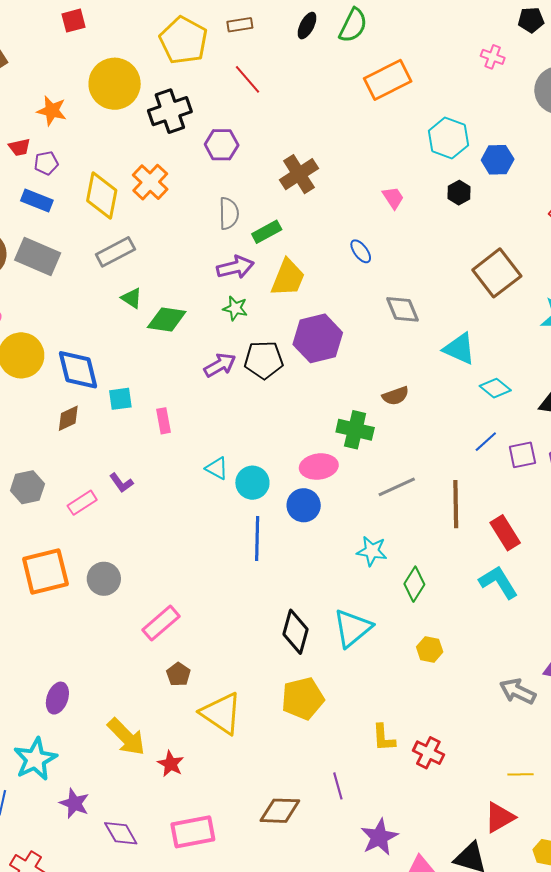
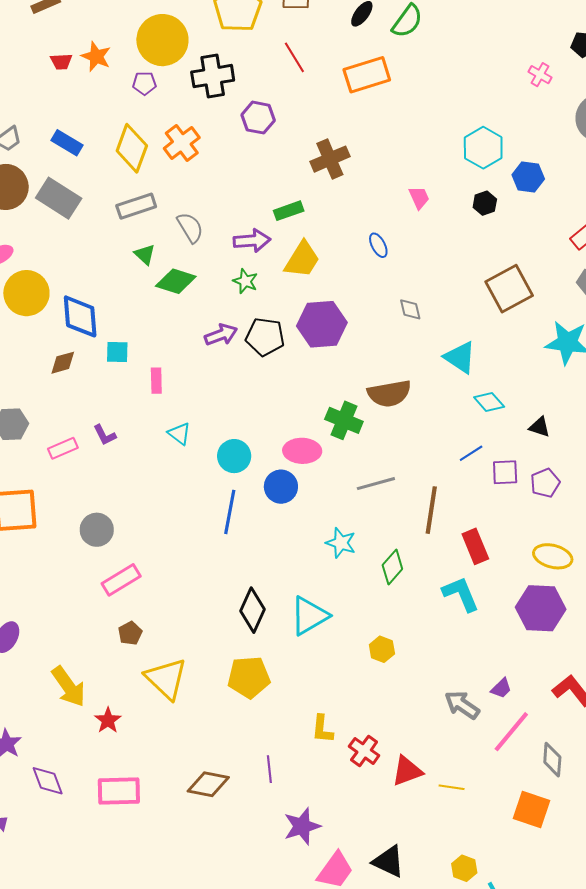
orange rectangle: (388, 80) -> (367, 75), moved
red trapezoid: (19, 147) -> (61, 62), moved
purple pentagon: (46, 163) -> (144, 83), moved
gray semicircle: (229, 213) -> (190, 227), moved, turned -40
gray diamond: (402, 309) -> (410, 309), size x0.7
brown semicircle: (396, 396) -> (389, 393), size x1.6
cyan triangle: (217, 468) -> (179, 434), moved
gray circle: (104, 579) -> (97, 530), moved
green diamond: (414, 584) -> (392, 567), moved
red triangle: (500, 817) -> (407, 771), moved

